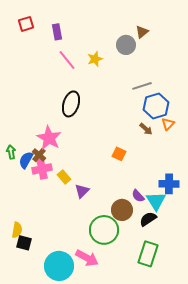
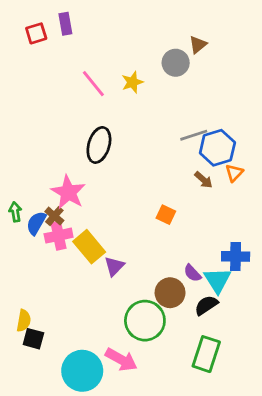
purple rectangle: (57, 32) -> (65, 24), moved
gray line: (142, 86) -> (194, 135), moved
yellow rectangle: (64, 177) -> (89, 247), size x1.6

